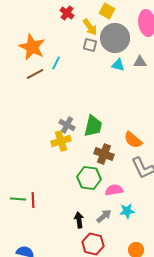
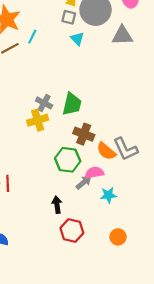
gray triangle: (140, 62) -> (122, 35), size x1.5
cyan triangle: (118, 65) -> (77, 39), moved, turned 32
orange semicircle: (133, 140) -> (106, 151), moved
gray arrow: (104, 216) -> (84, 182), moved

